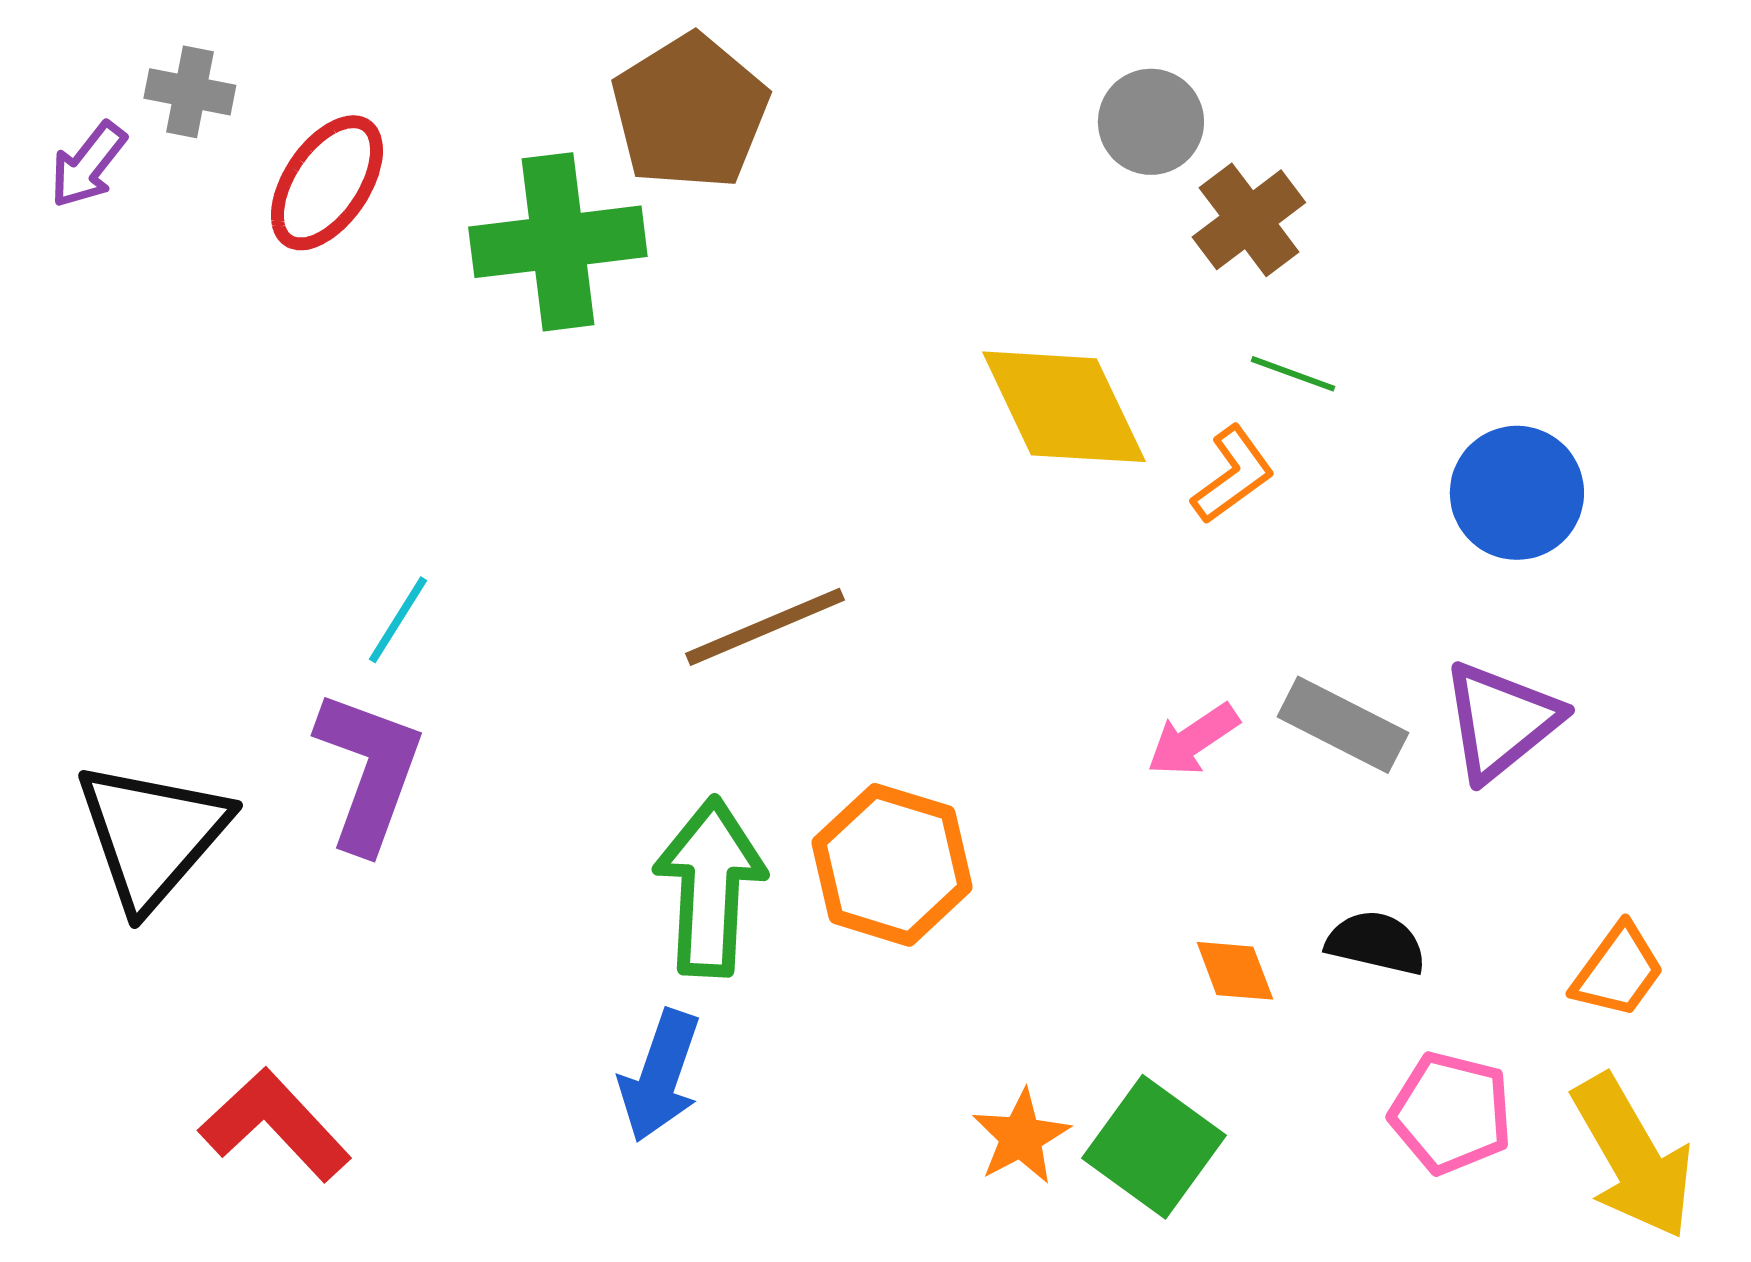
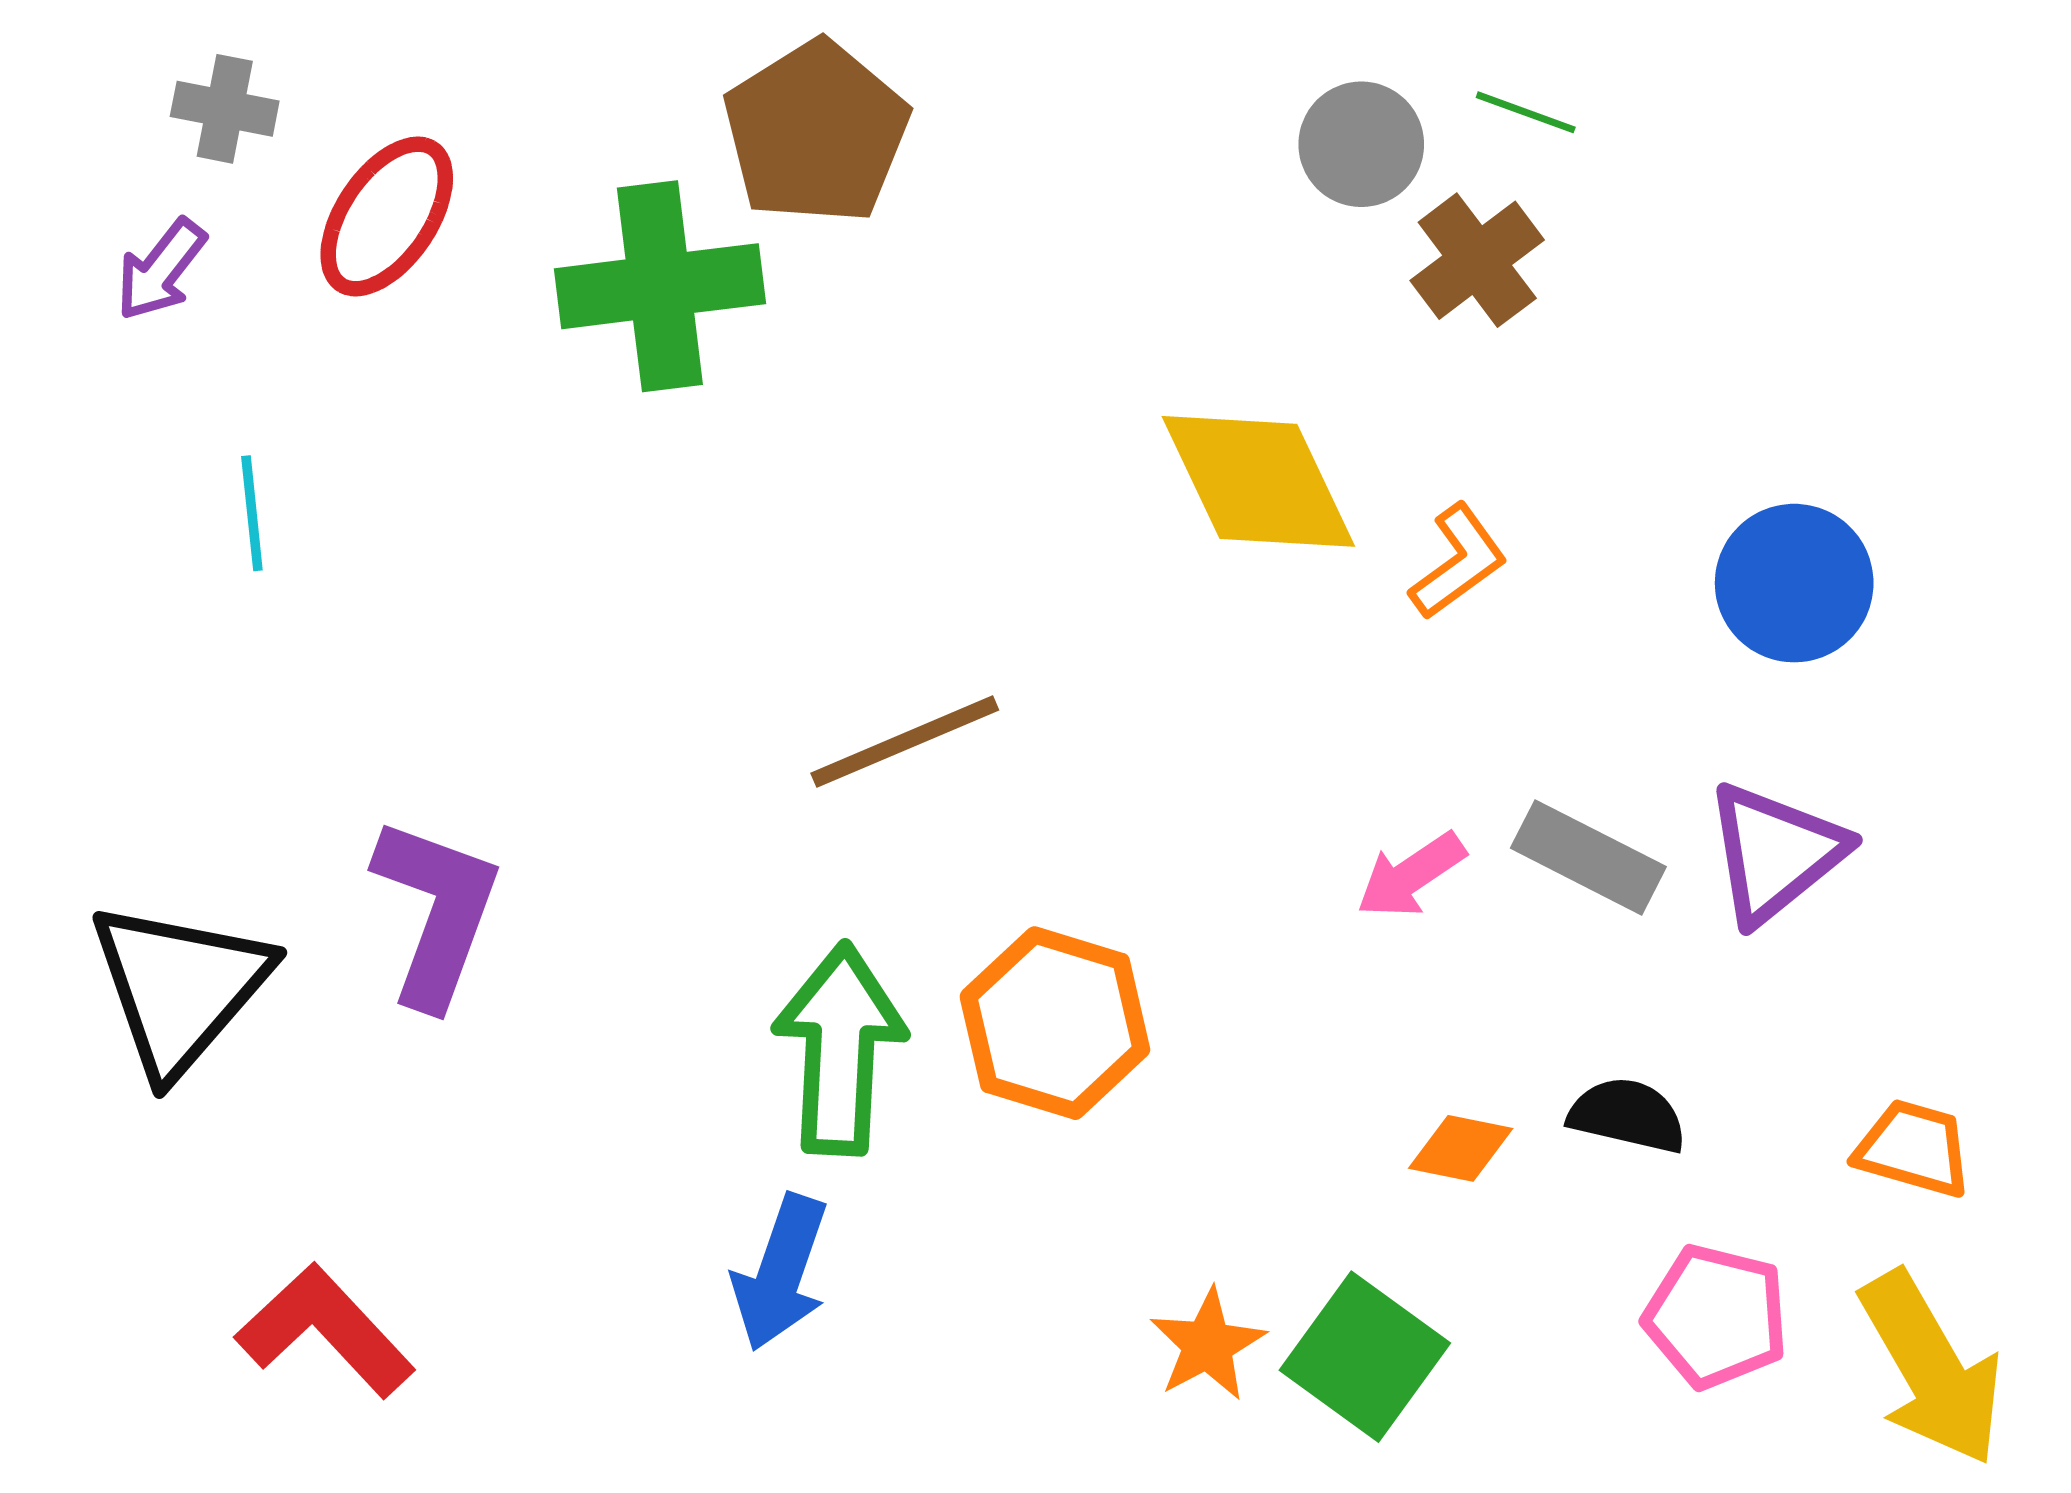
purple arrow: (88, 165) -> (161, 270), moved
green line: (1293, 374) -> (1526, 112), moved
cyan line: (398, 620) -> (252, 513), moved, turned -38
orange diamond: (1235, 971) -> (1461, 1148), turned -58
orange trapezoid: (1618, 971) -> (1914, 1148), turned -110

